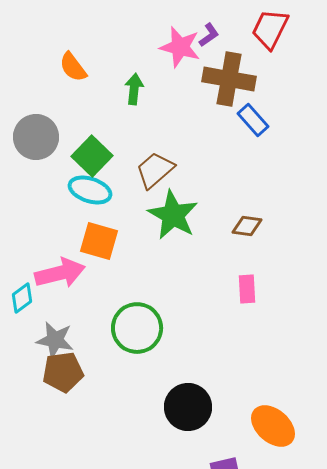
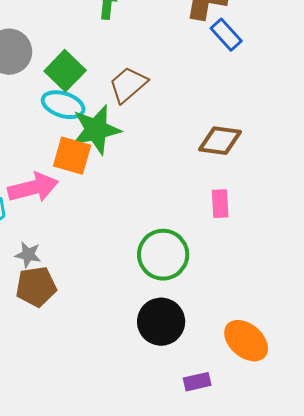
green star: (173, 215) -> (96, 130), moved, turned 30
brown diamond: (247, 226) -> (220, 141), size x1.4
green circle: (137, 328) -> (163, 255), moved
gray star: (55, 340) -> (28, 255), size x0.7

